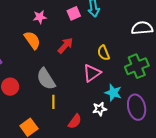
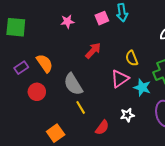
orange semicircle: (32, 40) -> (45, 63), moved
cyan star: (113, 93) -> (142, 87), moved
yellow line: (53, 102) -> (81, 107), turned -32

